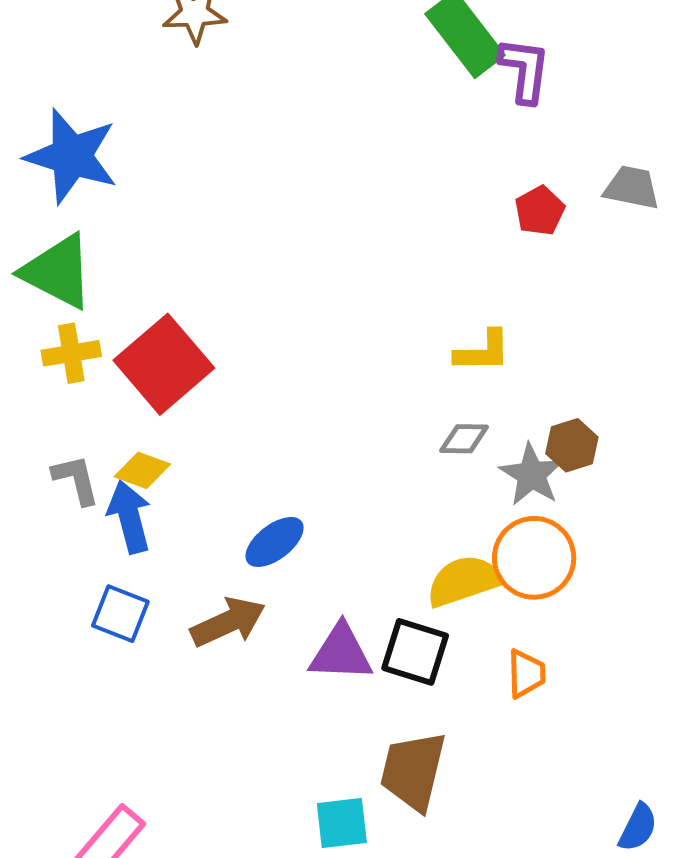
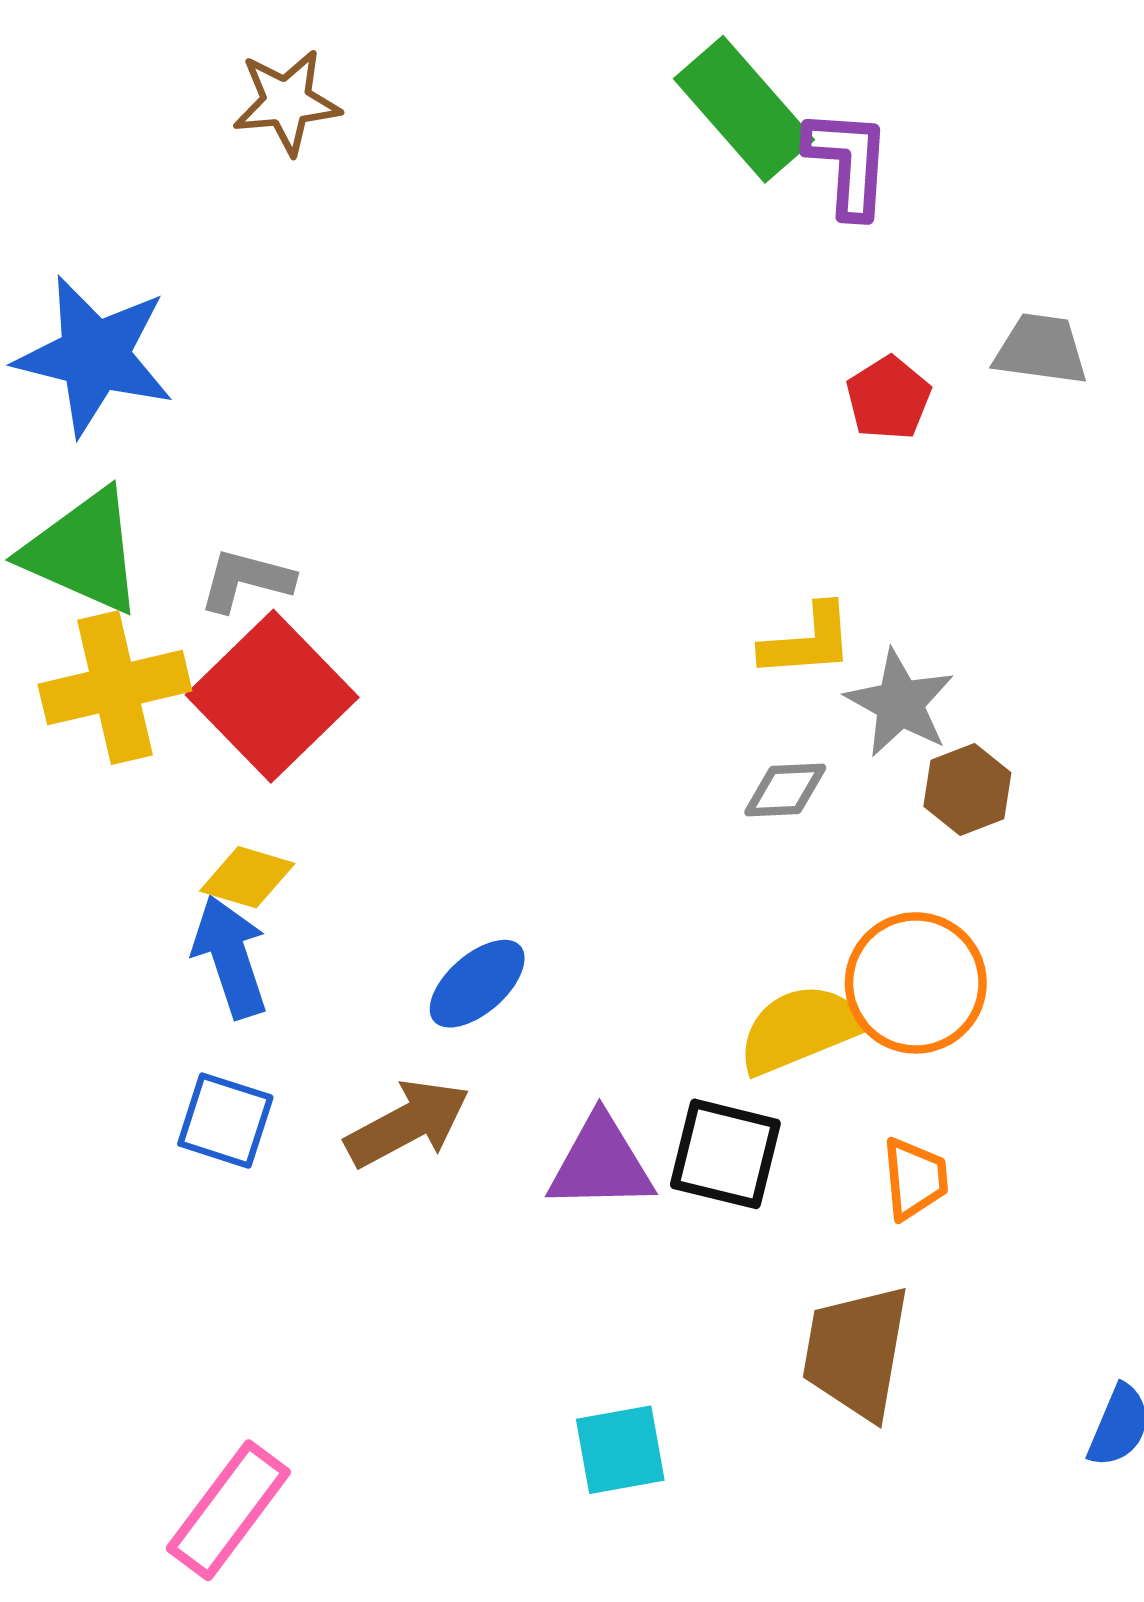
yellow cross: (71, 353) -> (115, 688), size x1.5
gray star: (532, 475) -> (900, 703), moved
gray L-shape: (76, 480) -> (246, 580), moved, turned -58
brown trapezoid: (413, 771) -> (856, 1352), moved

